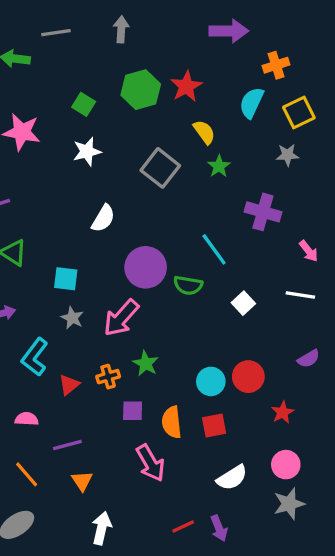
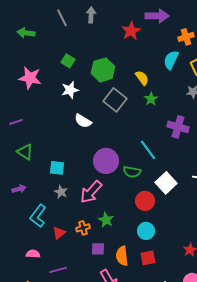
gray line: (56, 33) -> (62, 18), moved, turned 72
red star: (186, 86) -> (131, 31), moved
green hexagon: (141, 90) -> (103, 70), moved
white semicircle: (103, 218) -> (83, 121), moved, turned 90
white square: (243, 303) -> (166, 183), size x1.5
red circle: (248, 377) -> (145, 201), moved

